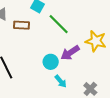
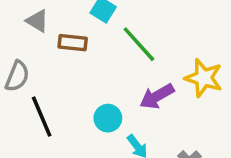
cyan circle: (51, 62) -> (108, 118), moved

